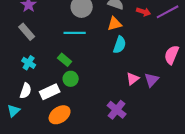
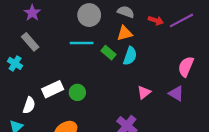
green rectangle: (65, 60) -> (109, 53), moved
cyan cross: (29, 63) -> (15, 63), moved
purple triangle: (152, 80) -> (176, 93), moved, turned -42
white rectangle: (50, 92) -> (53, 89), moved

